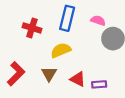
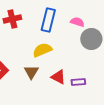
red cross: (32, 28) -> (12, 19), moved, turned -30

